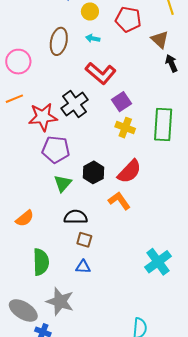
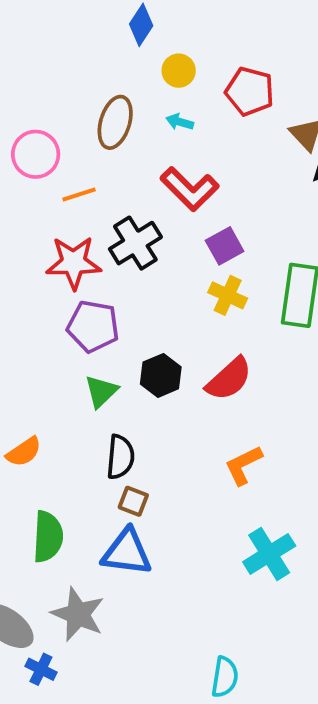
orange line: (14, 99) -> (79, 195), moved
orange L-shape: (119, 201) -> (243, 465), moved, turned -85
black semicircle: (76, 217) -> (120, 457), turned 90
blue triangle: (83, 267) -> (127, 552), size x1.8

